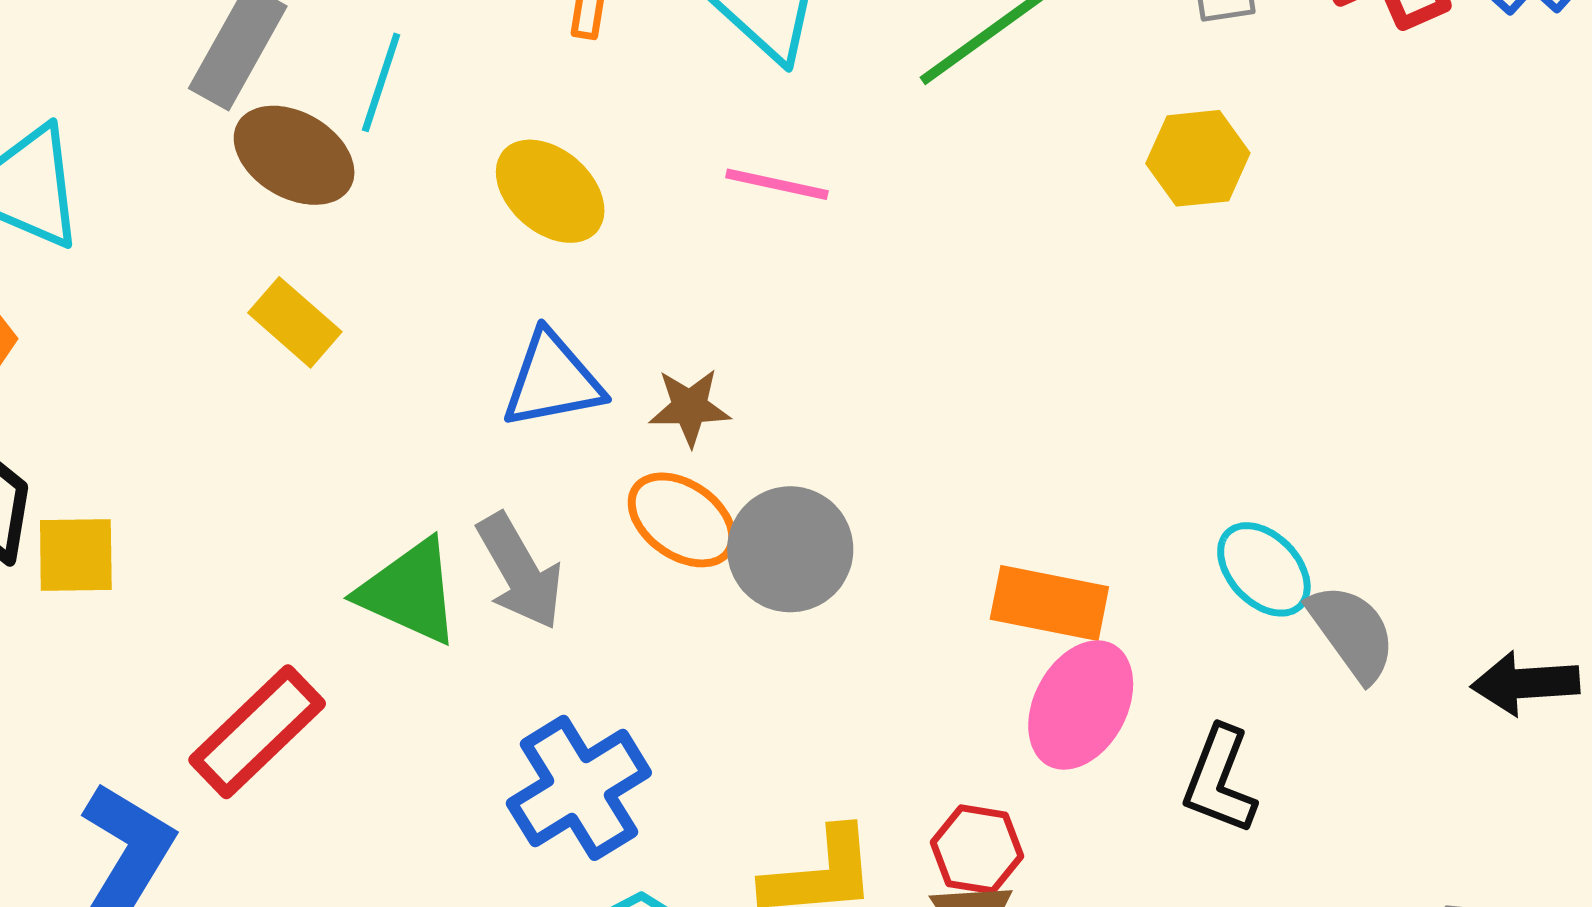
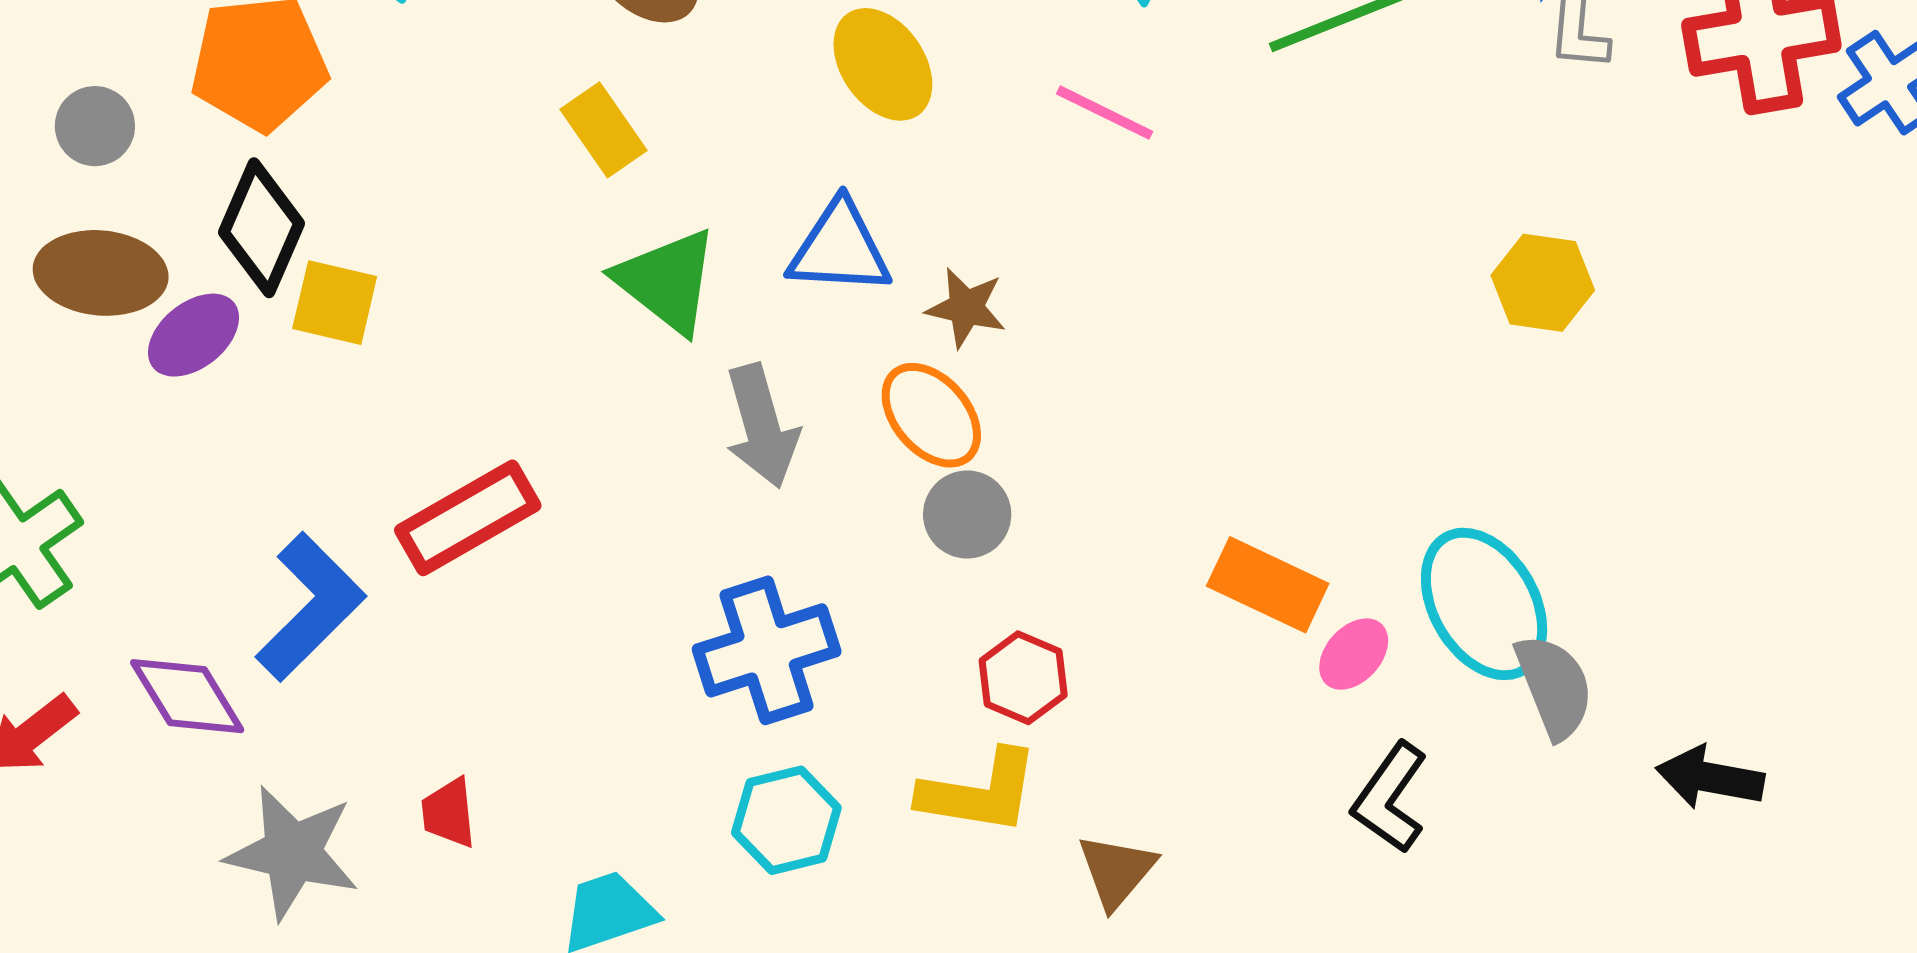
yellow hexagon: (1198, 158) -> (1543, 283), moved
gray circle: (790, 549) -> (967, 514), moved, size x0.7
cyan ellipse: (1264, 569) -> (1484, 604), size x1.5
green triangle: (410, 592) -> (667, 281), moved
pink ellipse: (1081, 705) -> (1354, 654), moved, size x0.6
red hexagon: (977, 849) -> (1023, 678), moved

